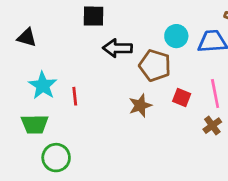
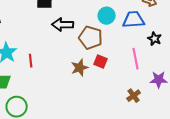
red square: (182, 97) -> (101, 62), moved
brown cross: (212, 126) -> (134, 96), moved

